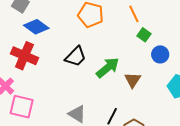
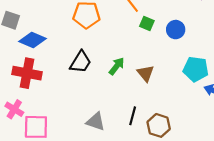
blue circle: (160, 54) -> (176, 30), moved
green arrow: (108, 68) -> (117, 66), size x0.7

